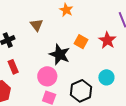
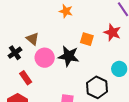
brown triangle: (37, 25) -> (33, 39), moved
pink circle: (47, 76) -> (45, 58), moved

